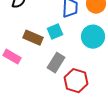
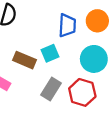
red hexagon: (76, 81) -> (82, 92), moved

